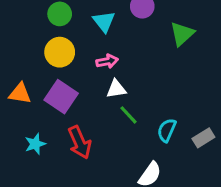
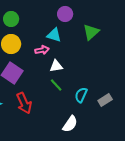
cyan triangle: (104, 22) -> (54, 35), moved, turned -35
white triangle: (116, 89) -> (56, 66), moved

